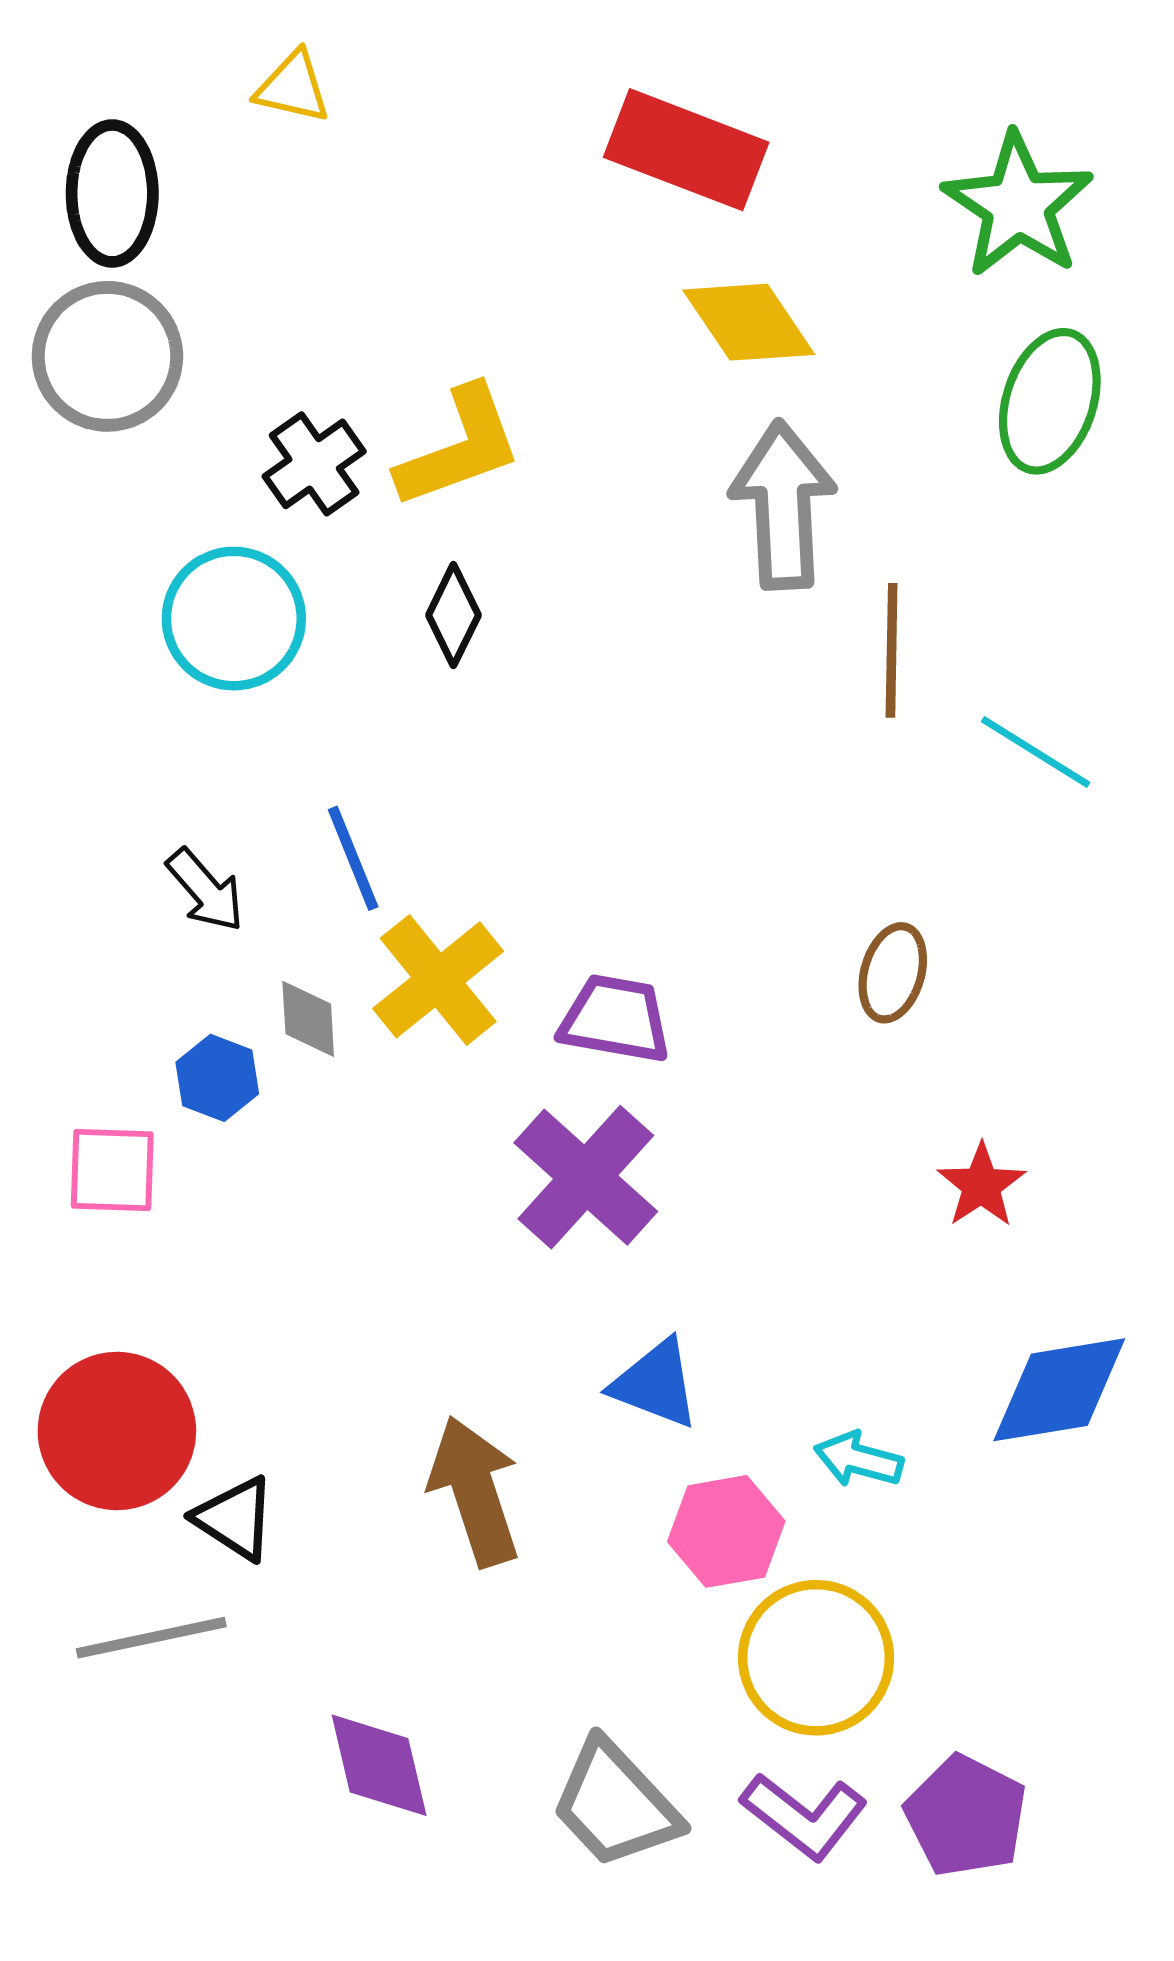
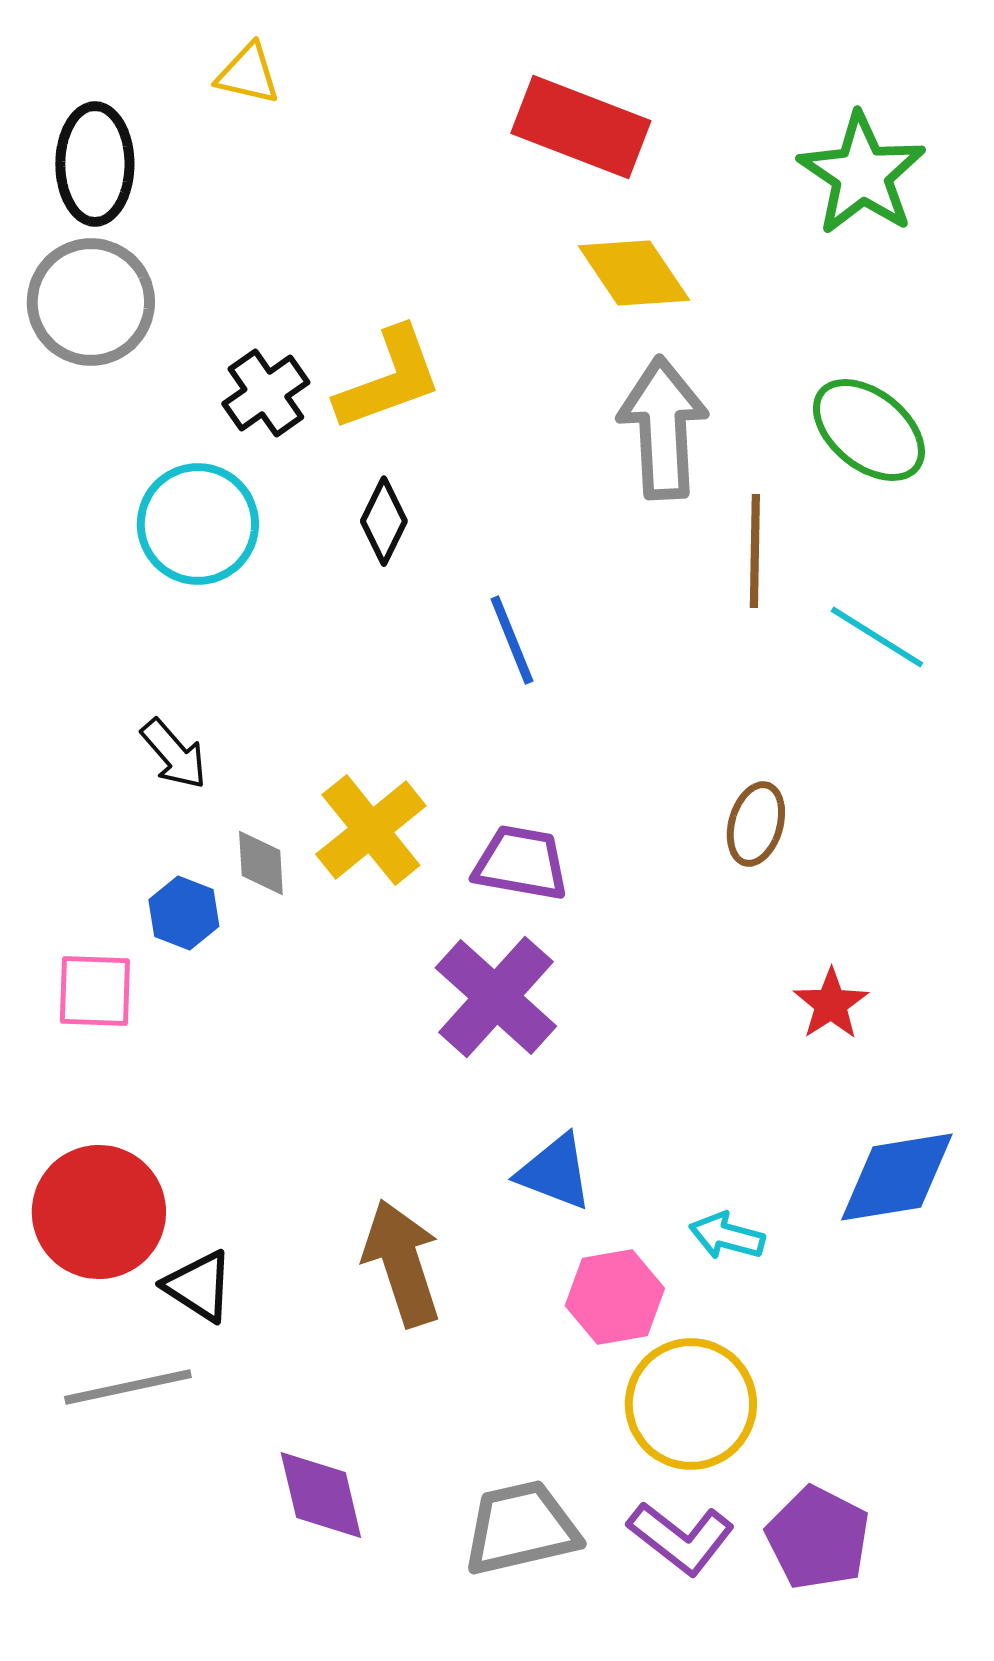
green ellipse: (1050, 401) -> (869, 430), moved, turned -69
blue line: (353, 858) -> (512, 640), moved
gray trapezoid: (615, 1804) -> (521, 1528), turned 120

